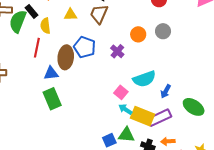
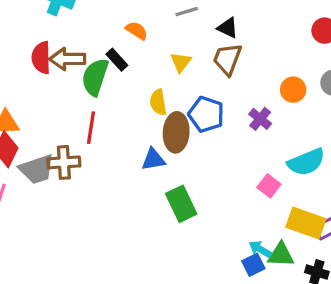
yellow triangle: (70, 15) -> (181, 62), turned -48
yellow semicircle: (45, 26) -> (158, 102), moved
red line: (37, 48) -> (91, 128), moved
green rectangle: (52, 99) -> (181, 204), moved
cyan arrow: (125, 109) -> (260, 249), moved

